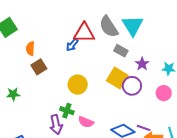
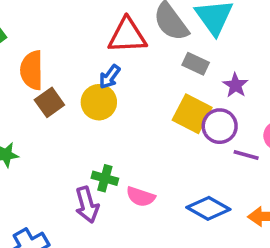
blue arrow: (72, 45) -> (110, 77), moved
orange semicircle: (30, 49) -> (32, 70), size x1.5
yellow circle: (78, 85) -> (99, 102), moved
purple line: (144, 128) -> (246, 155), moved

